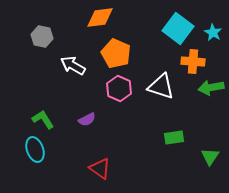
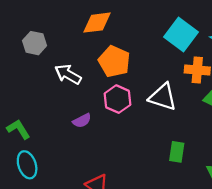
green L-shape: (43, 120) -> (18, 129), moved
purple semicircle: (87, 120) -> (82, 121), moved
green rectangle: (174, 138) -> (177, 152), turned -72

